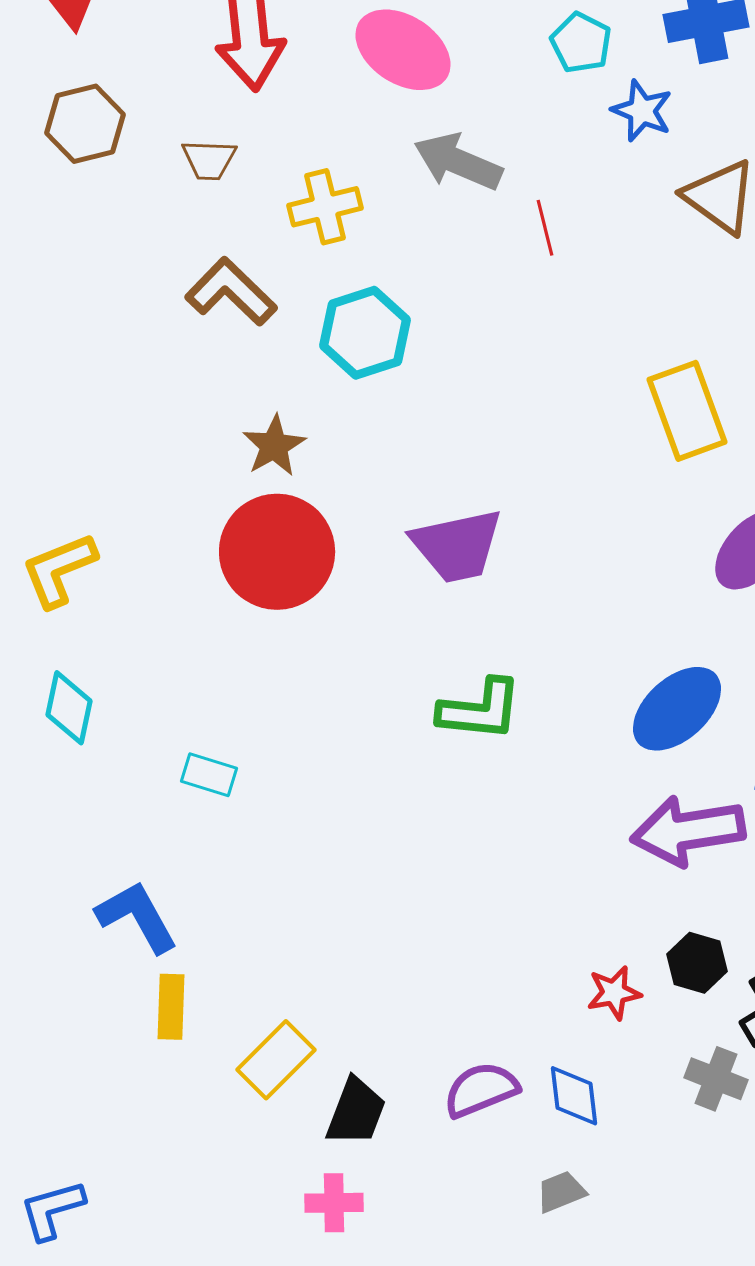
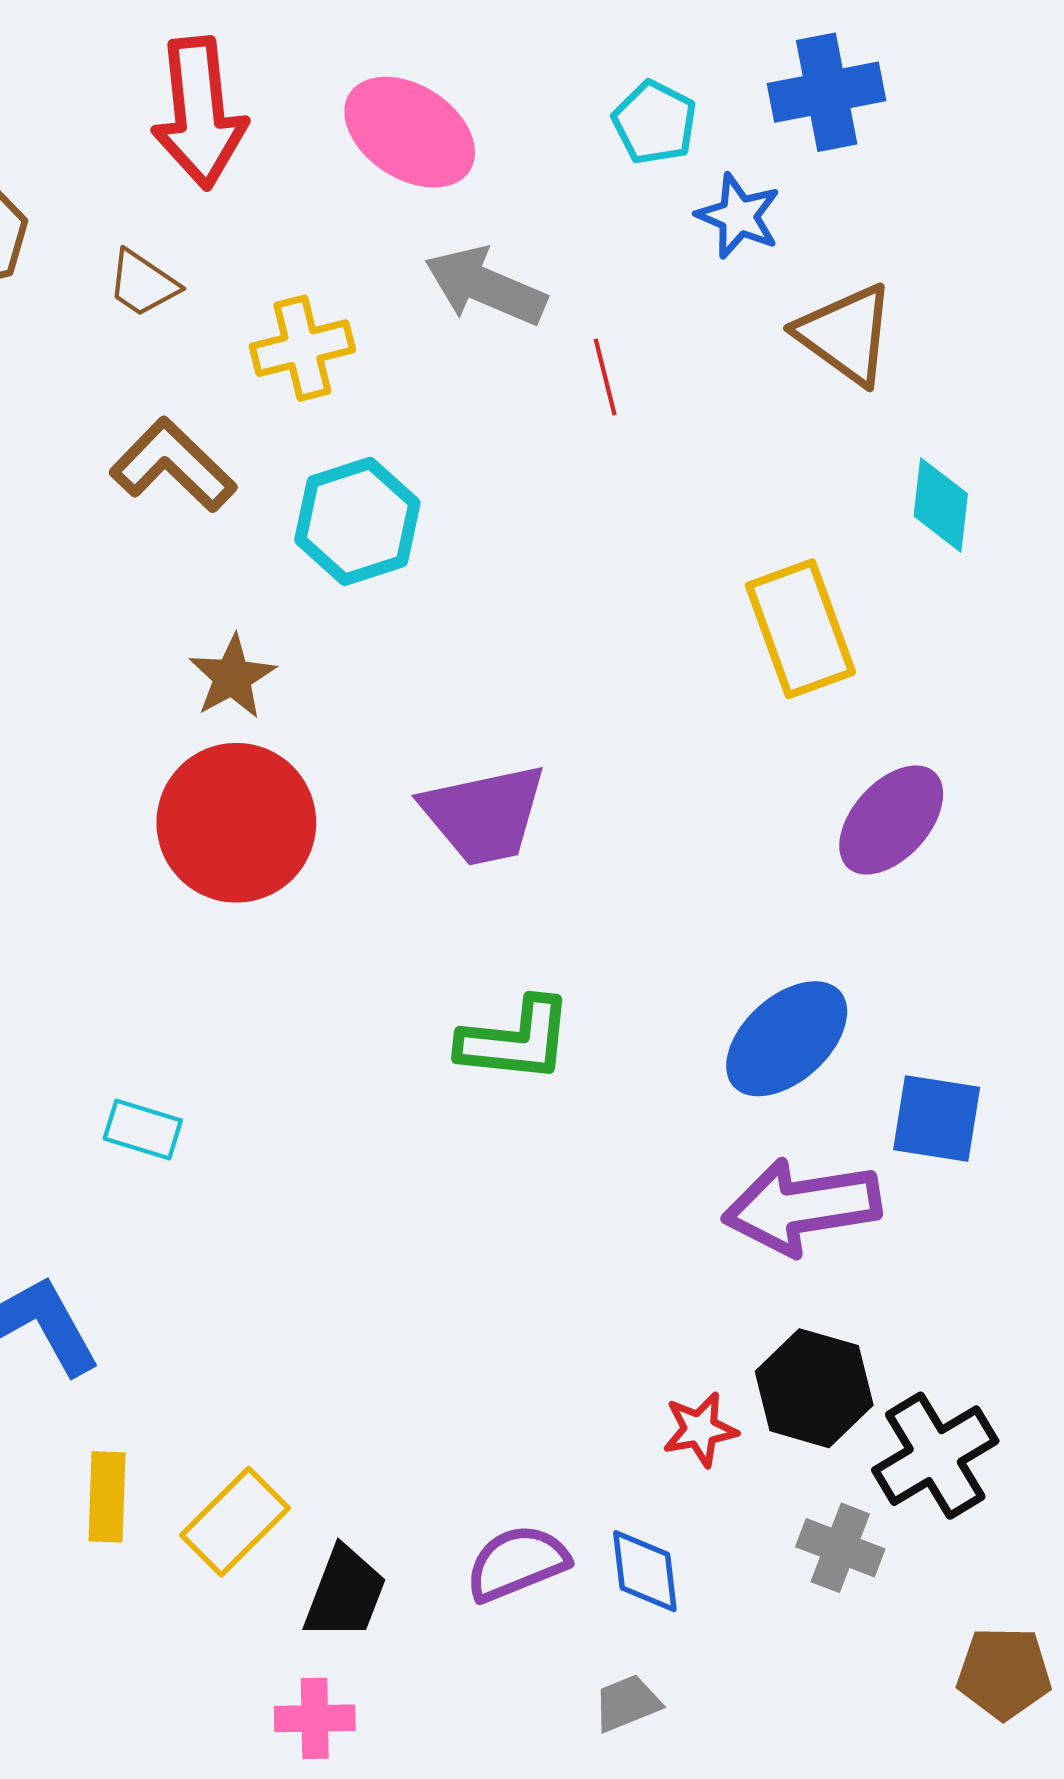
brown trapezoid: (209, 160) -> (143, 283), turned 32
black hexagon: (697, 963) -> (814, 1388), size x1.4
yellow rectangle: (171, 1007) -> (107, 1497), moved

